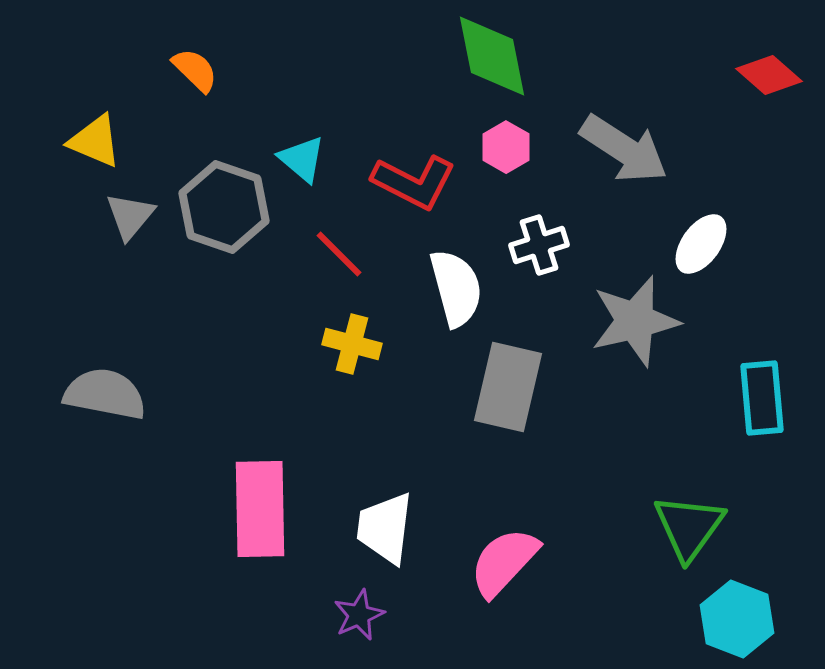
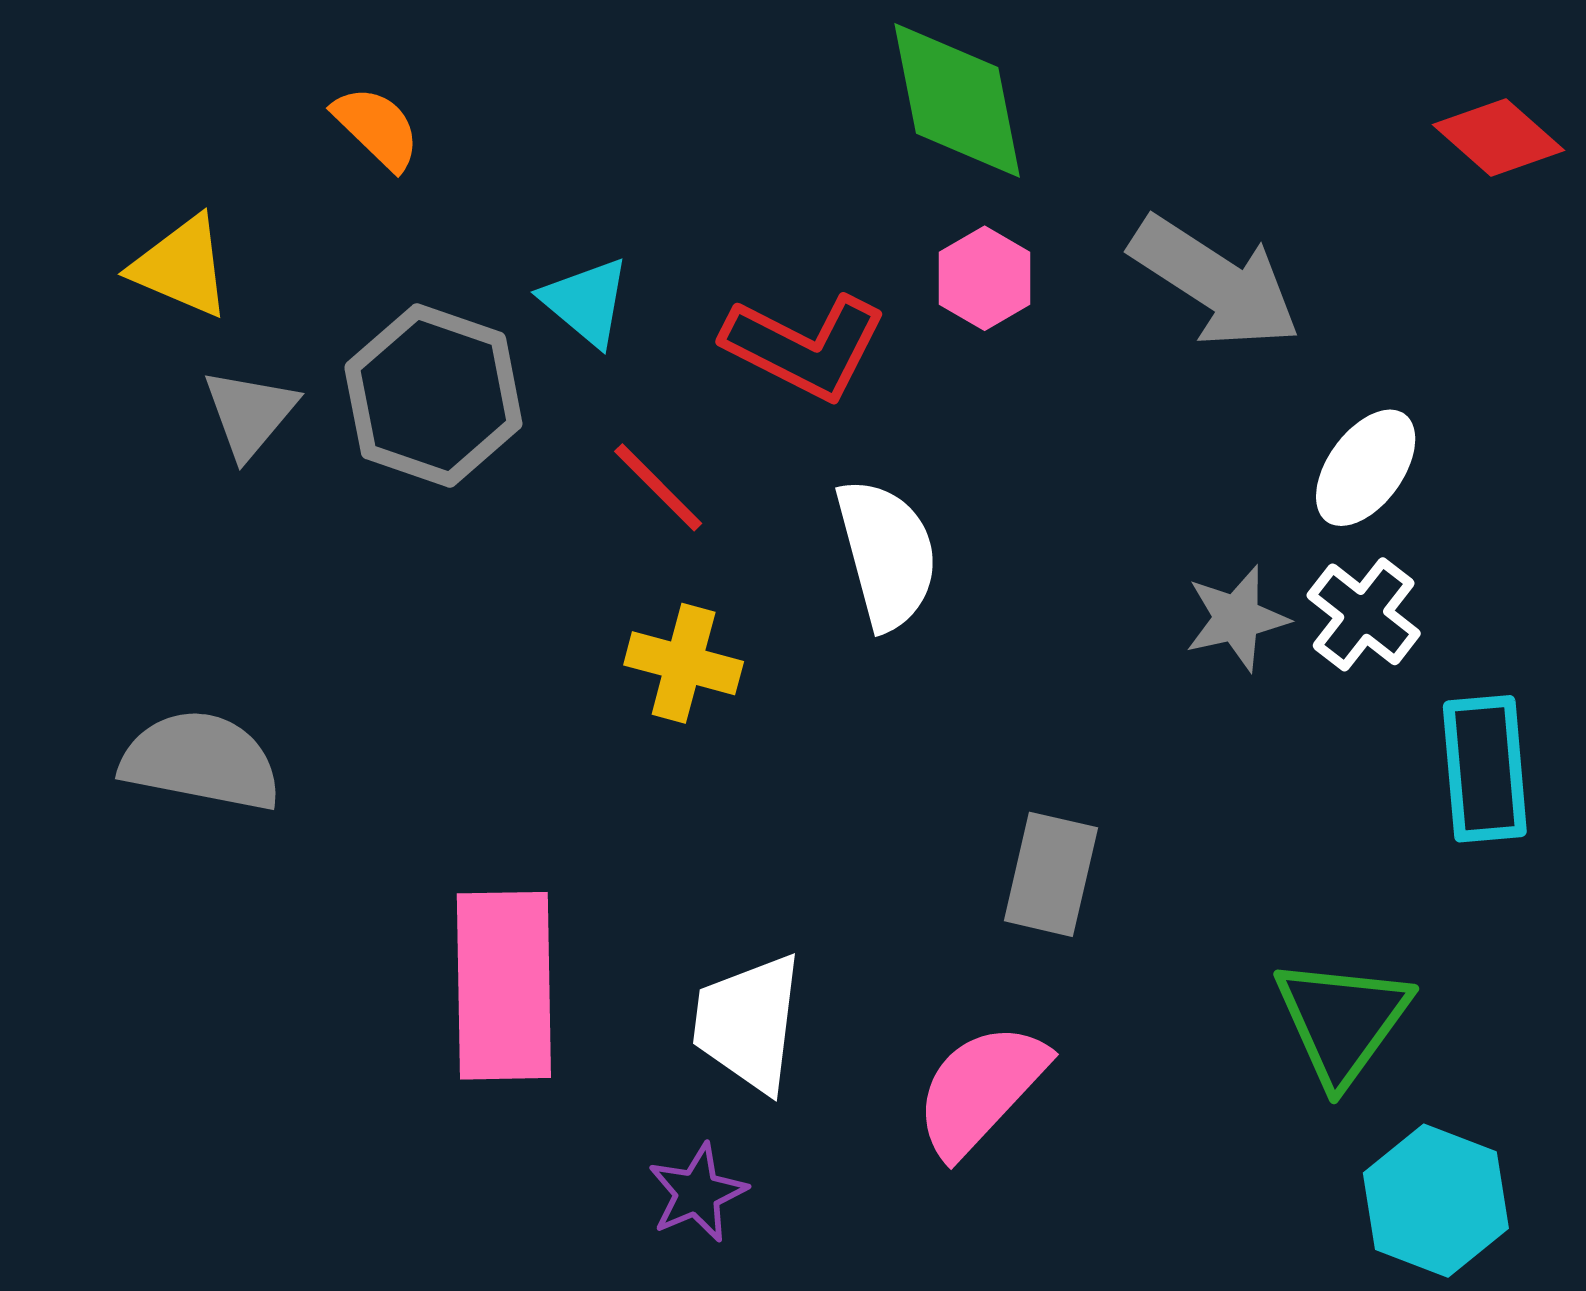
white cross: (539, 245) -> (1364, 614), moved, turned -34
gray star: (635, 321) -> (1237, 618), size x0.6
gray rectangle: (508, 387) -> (1051, 874), moved, size x0.7

